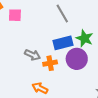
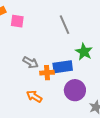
blue rectangle: (63, 43) -> (63, 67), moved
purple circle: (77, 59) -> (75, 90), moved

